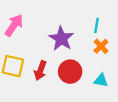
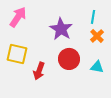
red arrow: (40, 70) -> (39, 71), moved

